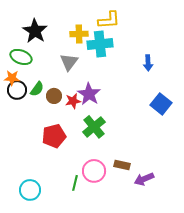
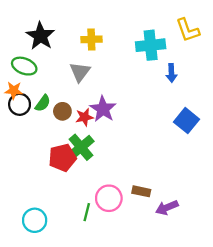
yellow L-shape: (109, 20) -> (188, 30), moved, turned 75
cyan cross: (100, 44) -> (151, 45), moved
green cross: (94, 127) -> (81, 147), moved

